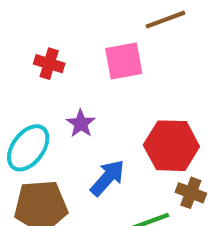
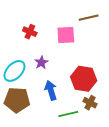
blue arrow: (107, 178) -> (51, 90), turned -66

